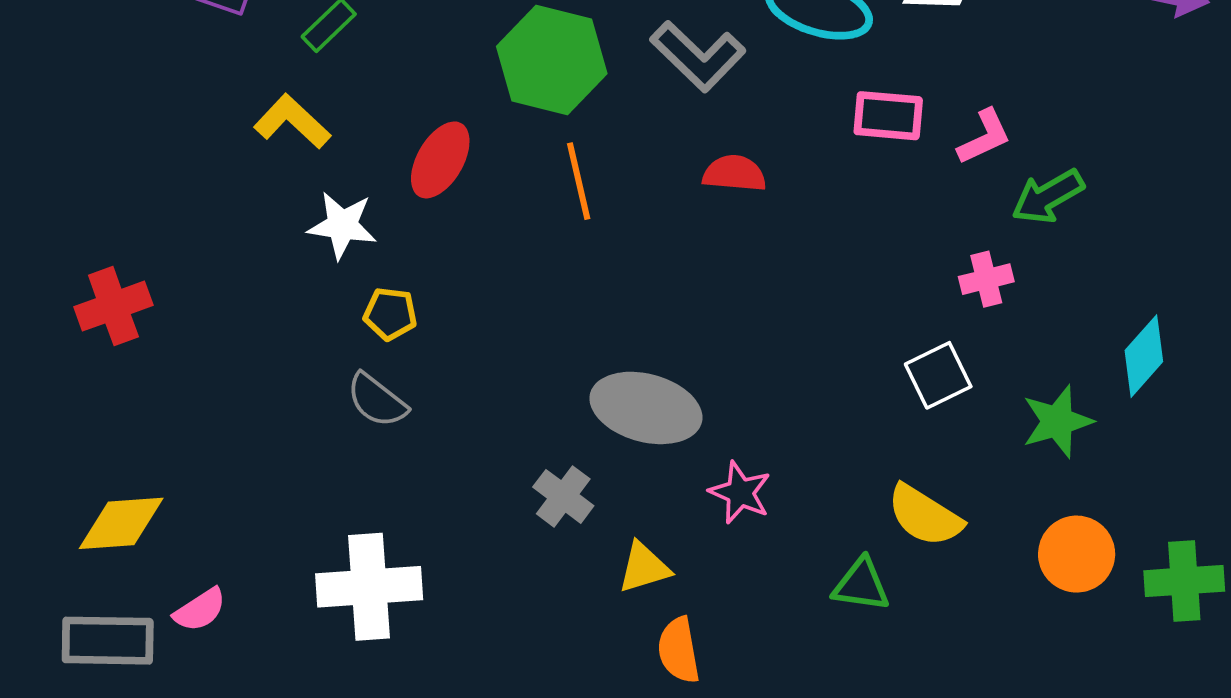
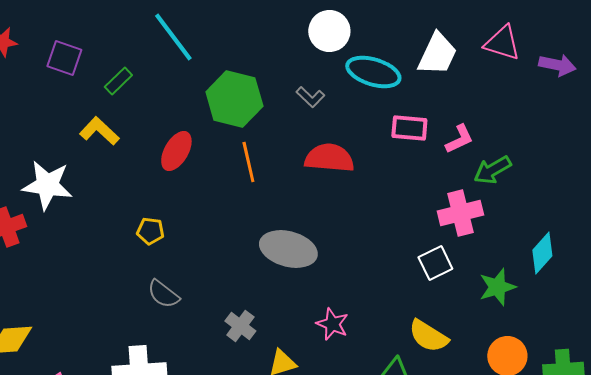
gray L-shape: (698, 56) -> (310, 97), size x0.6
red semicircle: (734, 173) -> (329, 158), size x1.5
white star: (342, 225) -> (47, 185), moved, size x1.4
pink cross: (986, 279) -> (460, 213), size x1.6
gray semicircle: (377, 400) -> (163, 294), moved
gray ellipse: (646, 408) -> (288, 249), moved

